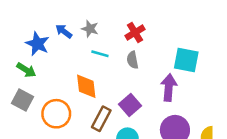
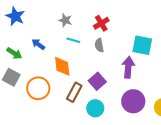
blue arrow: (64, 31) -> (38, 44), moved
blue star: (37, 44) -> (15, 16), moved

